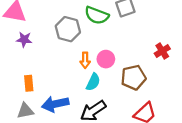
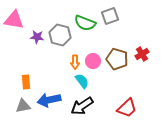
purple star: (24, 39) -> (37, 37), moved
brown pentagon: (133, 77) -> (117, 59), moved, turned 30
cyan semicircle: (93, 82) -> (82, 81), turned -63

